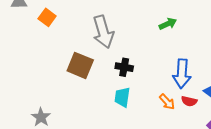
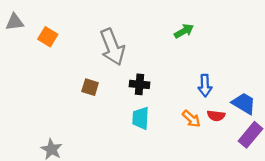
brown square: (80, 65) -> (90, 87), size x0.6
blue arrow: (182, 74) -> (205, 86), size x0.7

